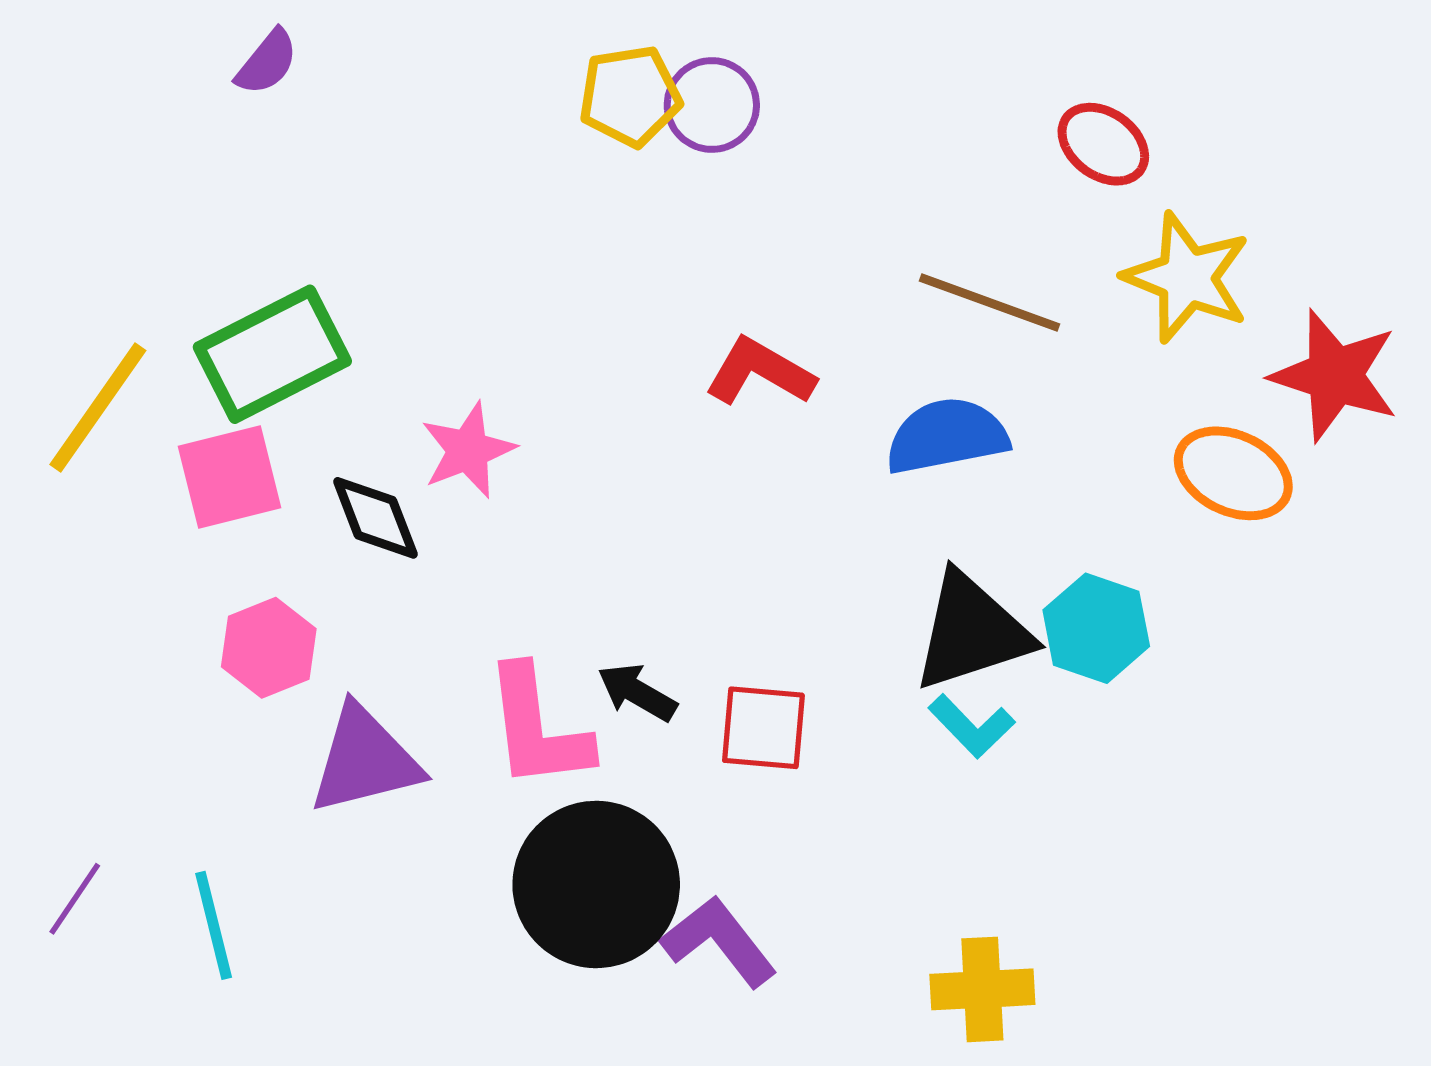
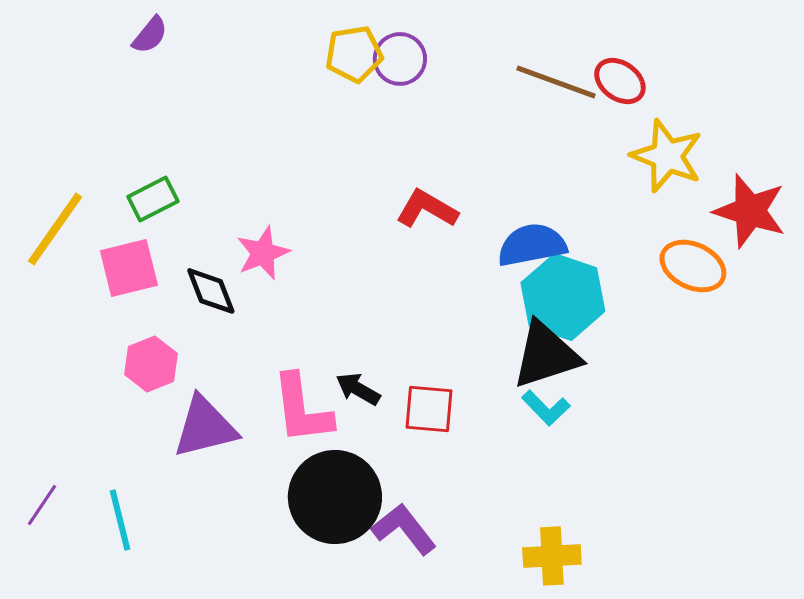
brown line: (989, 303) -> (556, 82), moved
green rectangle: (272, 354) -> (153, 199), size x0.6
cyan hexagon: (1096, 628) -> (563, 297), moved, size x1.4

